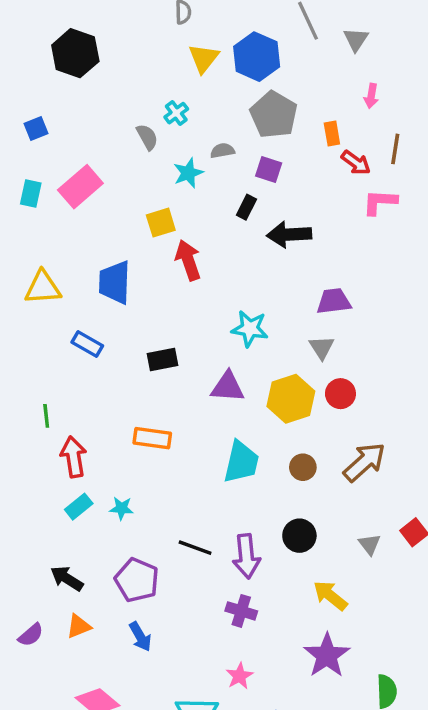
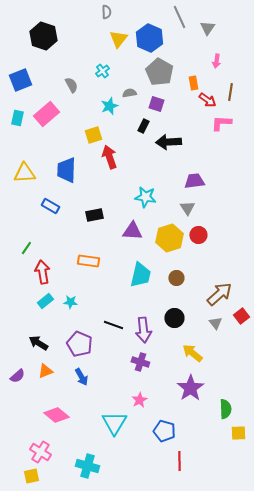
blue square: (36, 128) -> (20, 80), size x1.6
gray semicircle: (147, 137) -> (71, 85), moved
green line: (46, 416) -> (26, 248), turned 40
brown arrow: (364, 462) -> (219, 294), moved

